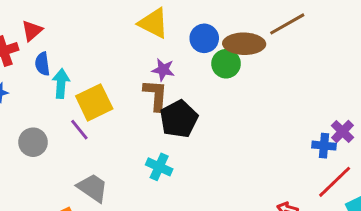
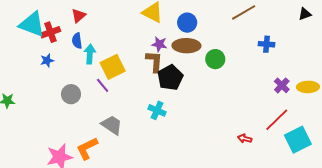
red triangle: (32, 31) -> (79, 16), moved
brown ellipse: (244, 44) -> (186, 46), moved
green circle: (226, 64) -> (215, 59), moved
blue cross: (324, 146) -> (267, 44), moved

